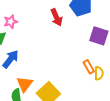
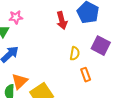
yellow semicircle: (99, 73) -> (75, 53), moved

